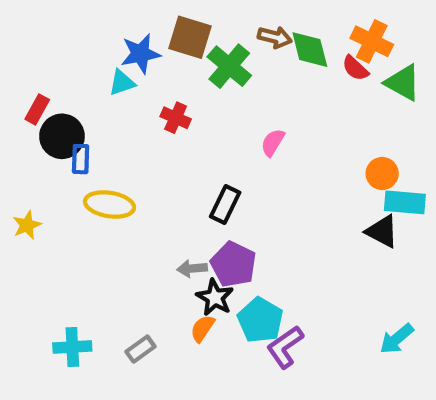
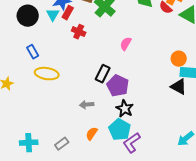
cyan triangle: (122, 83) -> (53, 15), turned -40
red rectangle: (37, 109) -> (68, 13), moved
black circle: (62, 136) -> (28, 16), moved
blue rectangle: (81, 159) -> (33, 52), turned -32
purple pentagon: (233, 264) -> (118, 86), moved
black star: (215, 297) -> (125, 109), moved

